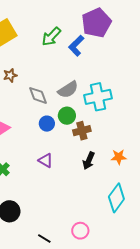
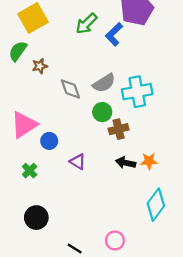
blue circle: (47, 124) -> (49, 141), moved
orange star: (119, 157) -> (149, 161), moved
black arrow: (89, 161) -> (126, 163), turned 78

